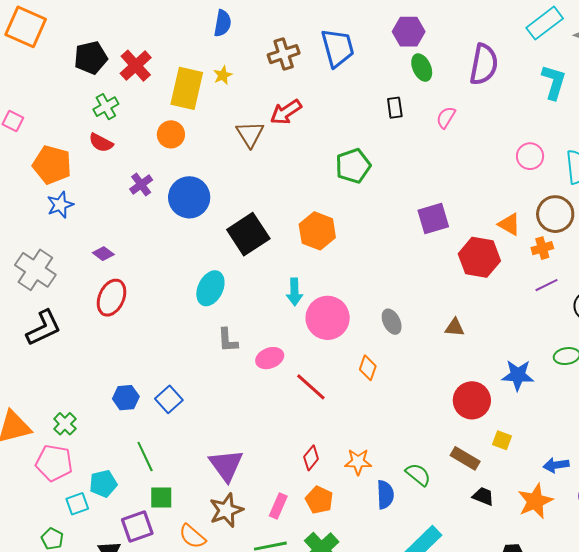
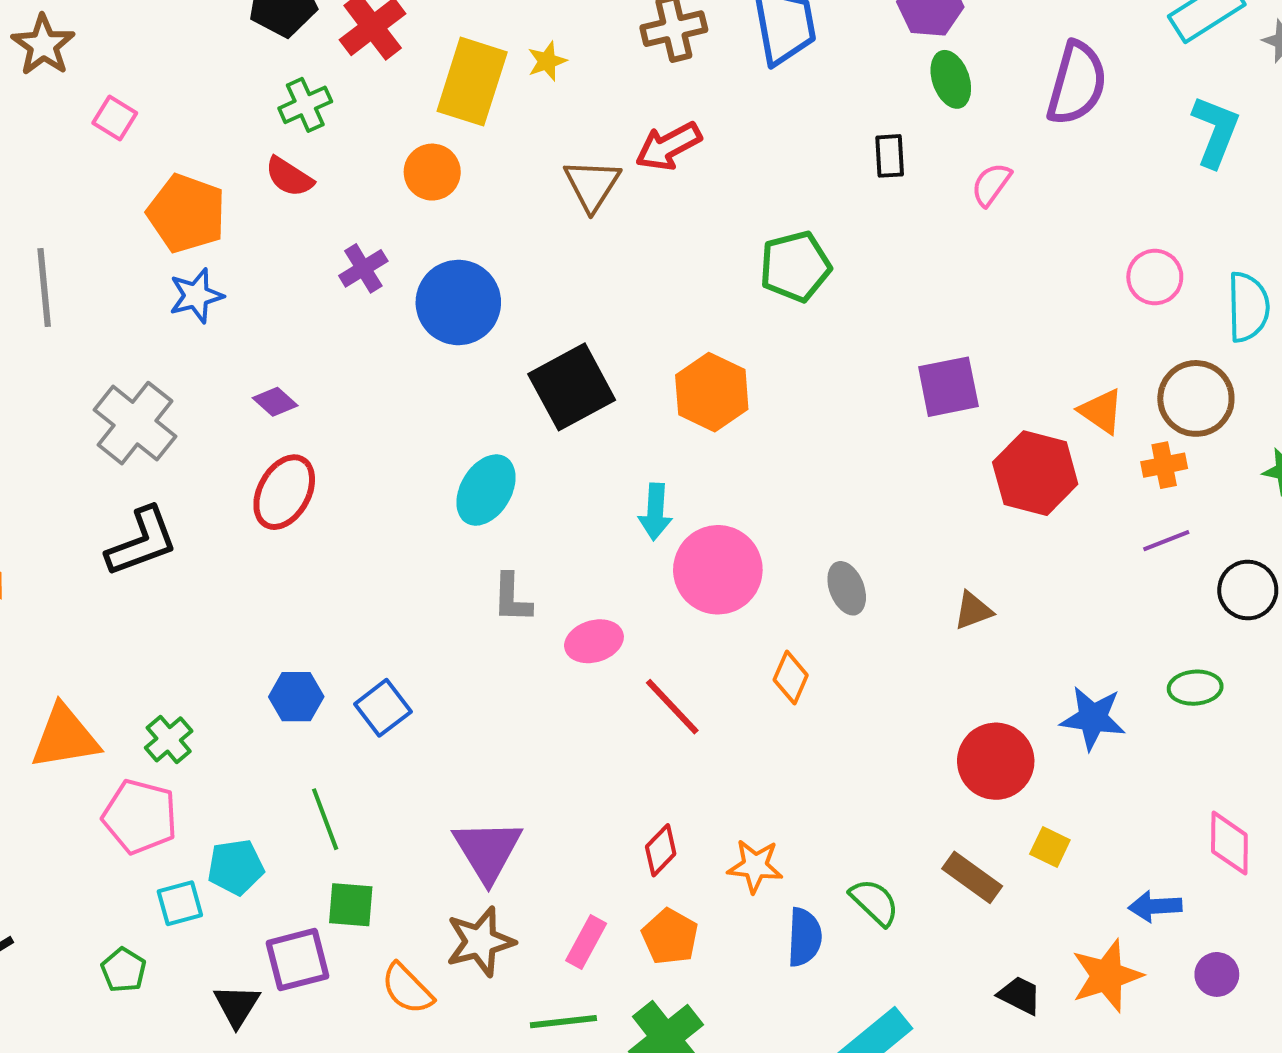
brown triangle: (455, 327) -> (973, 611), turned -30
black trapezoid: (483, 496) -> (1020, 995), moved

